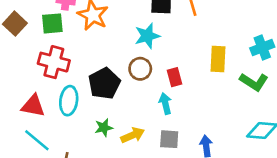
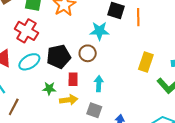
red rectangle: (175, 77) -> (73, 79), moved
cyan ellipse: (69, 101) -> (29, 62), turned 35

